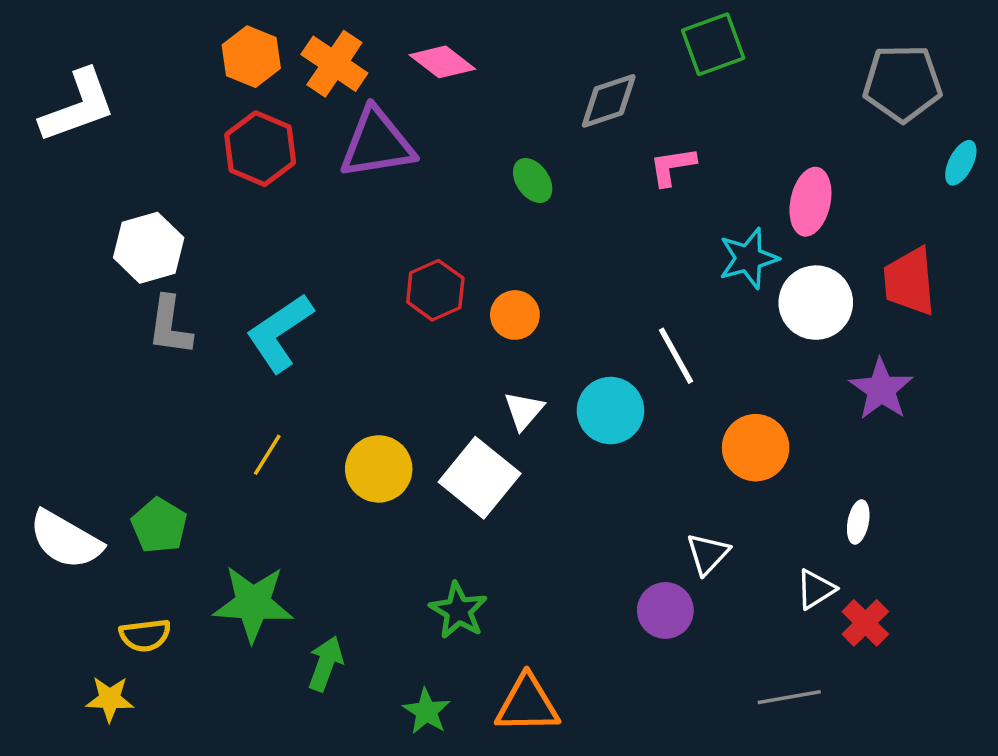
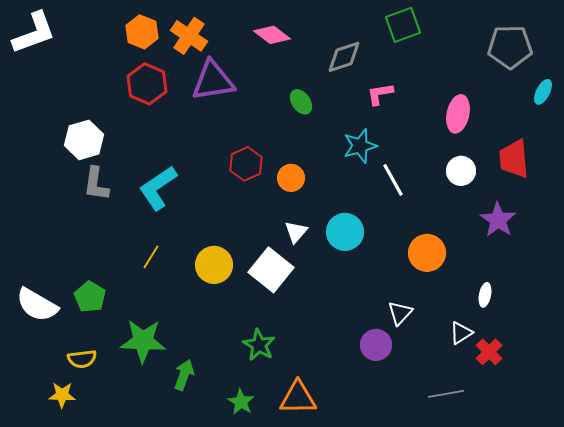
pink diamond: (442, 62) -> (272, 35), moved
white L-shape: (78, 106) -> (34, 33), moved
cyan star: (748, 258) -> (360, 146), moved
white circle: (816, 303) -> (461, 171), size x0.7
white line: (676, 356) -> (393, 180), moved

